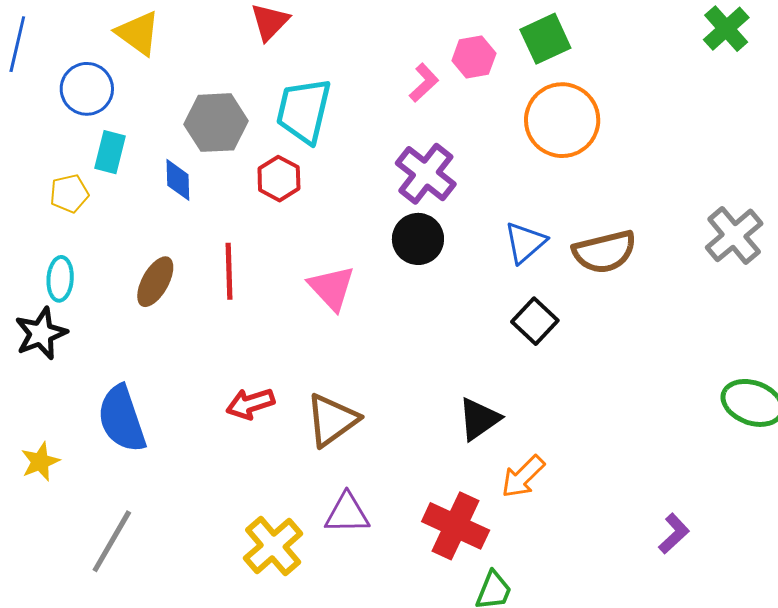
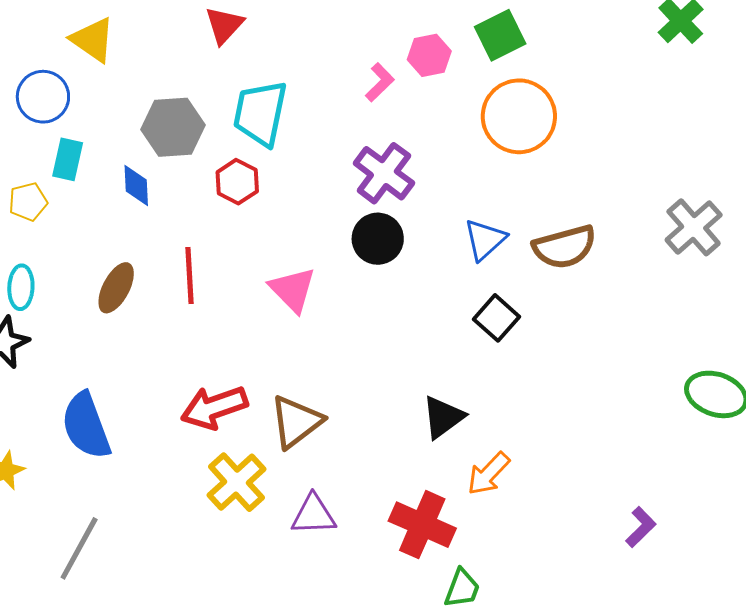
red arrow: (250, 404) -> (214, 407), size x1.4
yellow cross: (273, 546) -> (236, 482), moved

